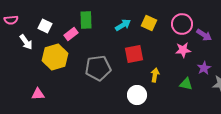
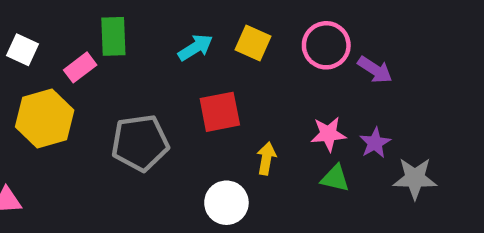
pink star: (183, 50) -> (328, 134), moved

